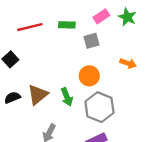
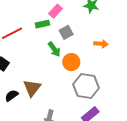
pink rectangle: (101, 16) -> (55, 11), moved
green arrow: (67, 97) -> (54, 49), moved

